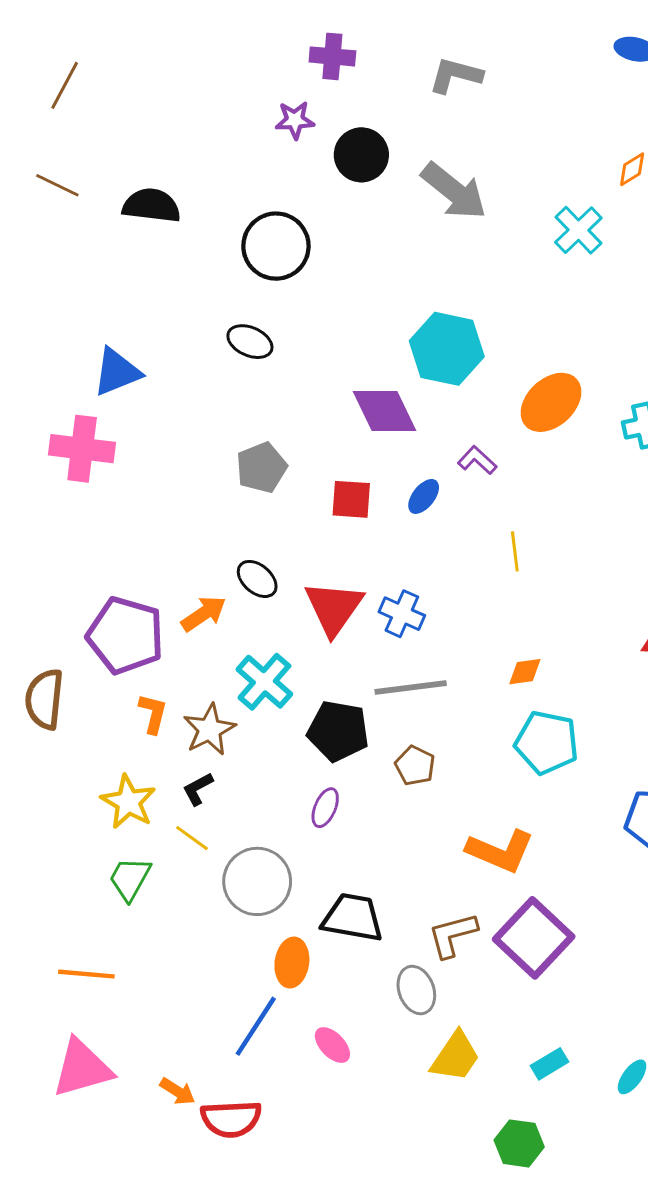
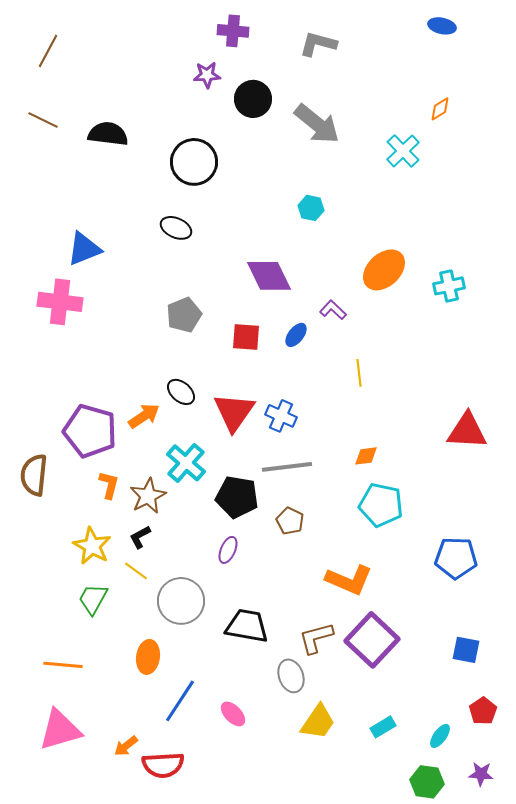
cyan hexagon: (447, 349) -> (311, 208), moved, size x0.5
orange ellipse: (292, 963) -> (148, 657), moved
orange arrow: (178, 1091) -> (126, 746), turned 110
green hexagon: (519, 1143) -> (427, 782), moved

